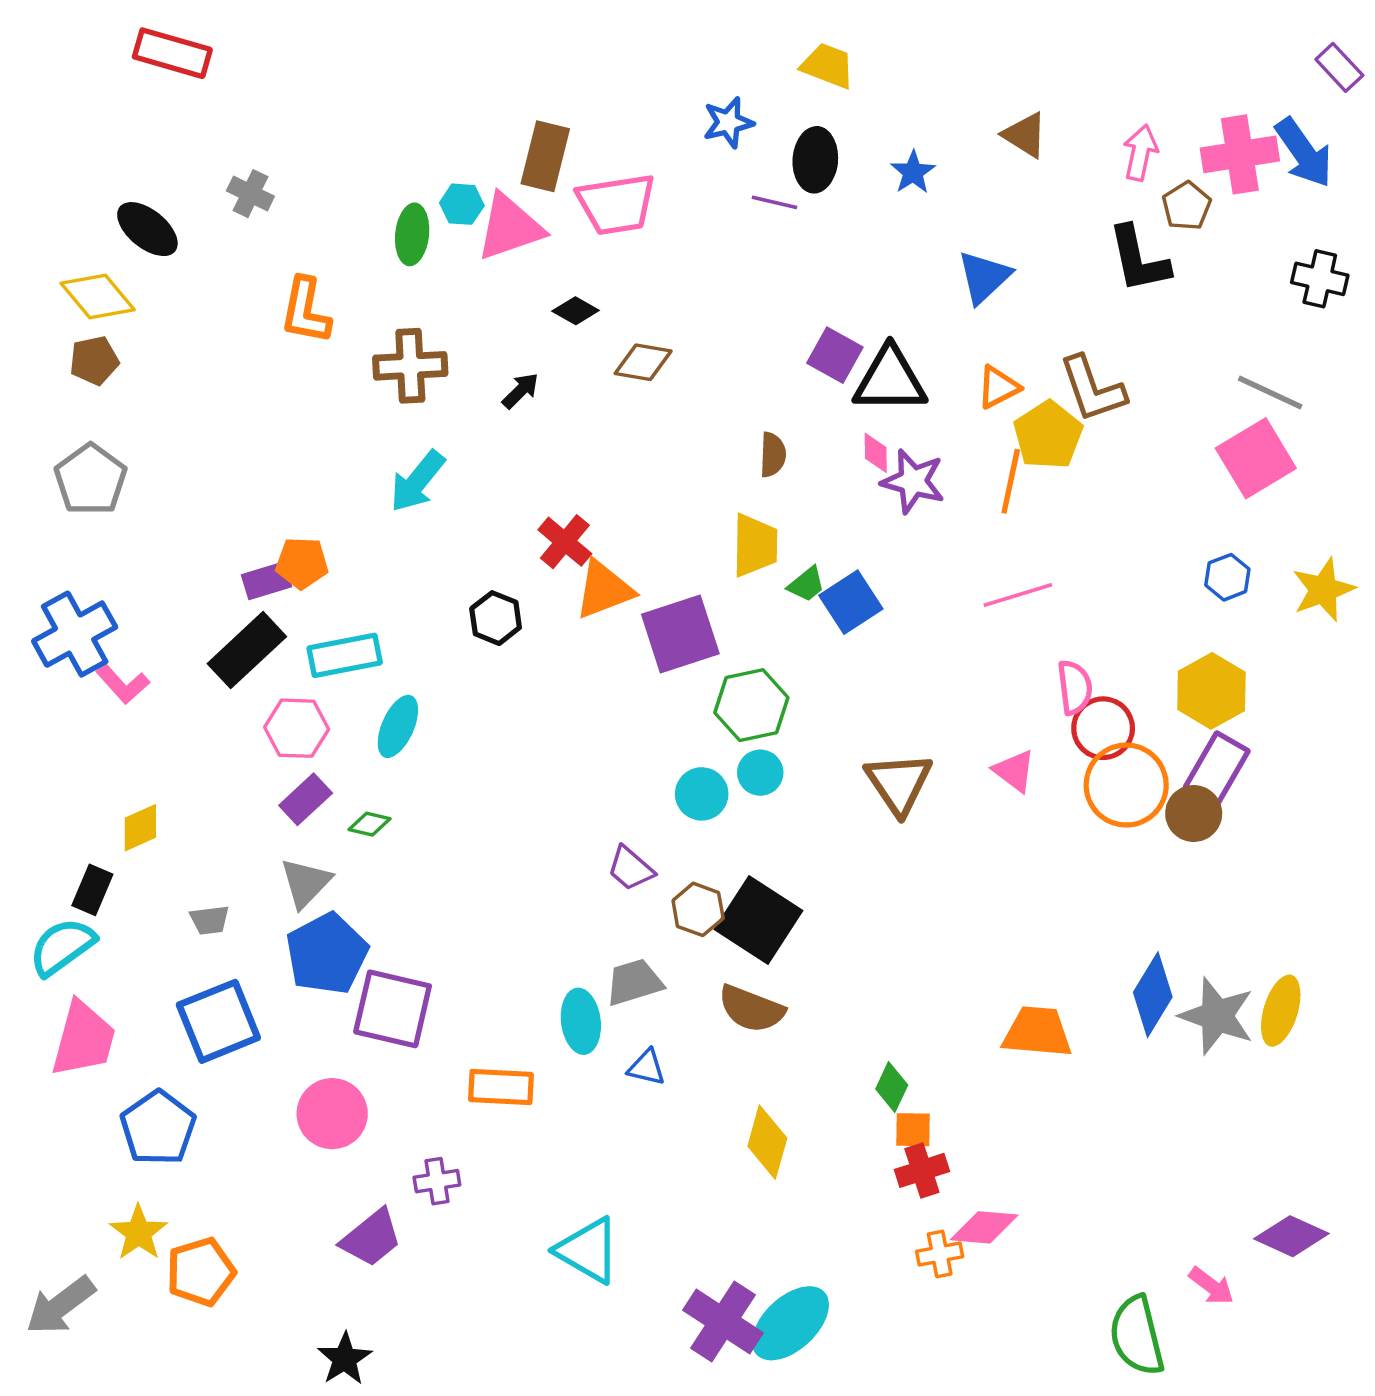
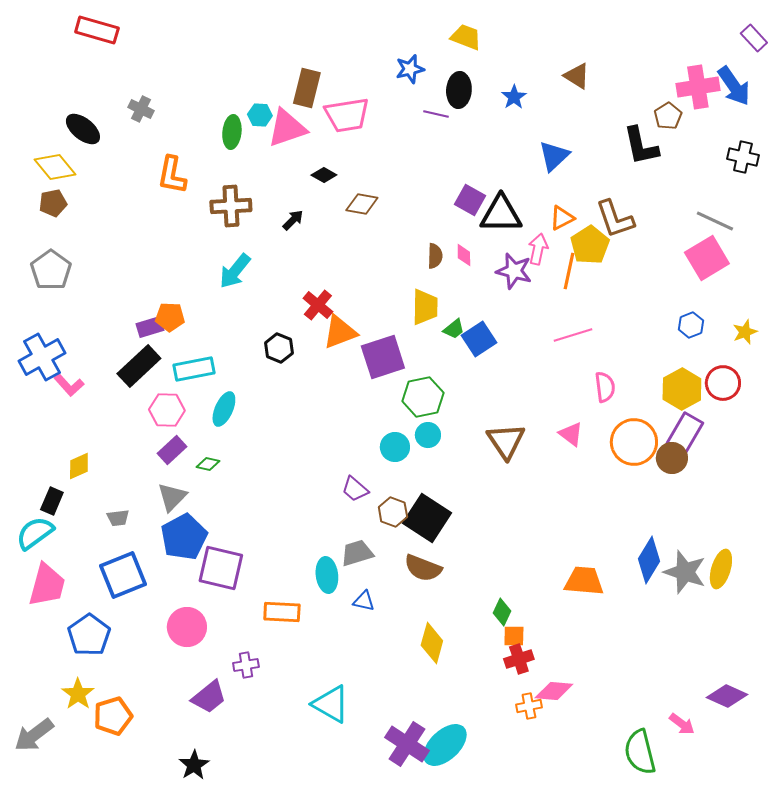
pink arrow: (1140, 153) -> (538, 249), moved
pink diamond: (876, 453) -> (464, 255), moved
yellow star: (1323, 590) -> (745, 332), size x0.7
red circle: (1103, 728) -> (723, 383), moved

